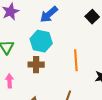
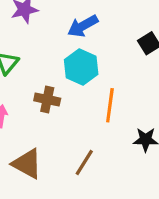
cyan hexagon: (41, 41) -> (81, 67), moved

